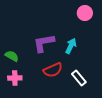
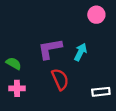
red semicircle: (53, 70) -> (60, 79), turned -90
white rectangle: (79, 78) -> (101, 92), moved, turned -56

